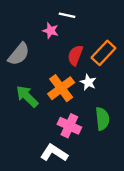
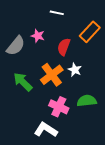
pink star: (51, 31) -> (38, 36), moved
orange rectangle: (103, 53) -> (90, 32), moved
green semicircle: (102, 119) -> (87, 101), turned -90

